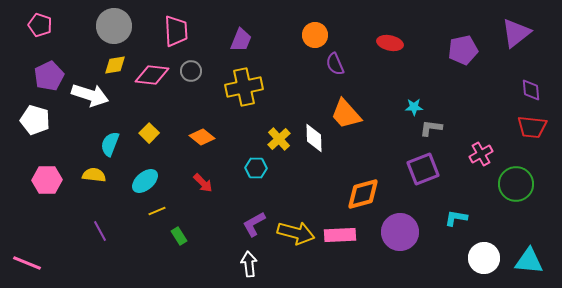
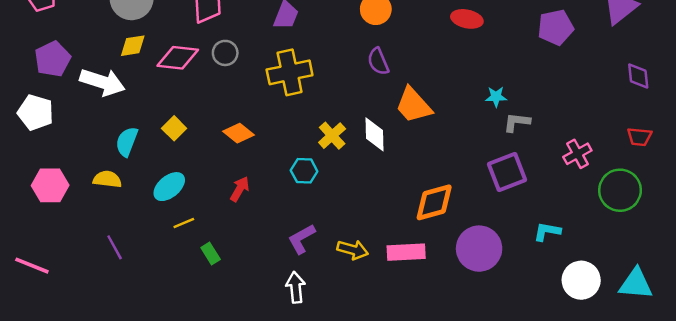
purple semicircle: (335, 64) -> (378, 61), moved
red trapezoid: (532, 127) -> (639, 137), moved, size x0.7
red arrow: (203, 183) -> (240, 189), turned -105
yellow arrow: (296, 233) -> (353, 250), size x0.7
pink line: (27, 263) -> (32, 266), moved

